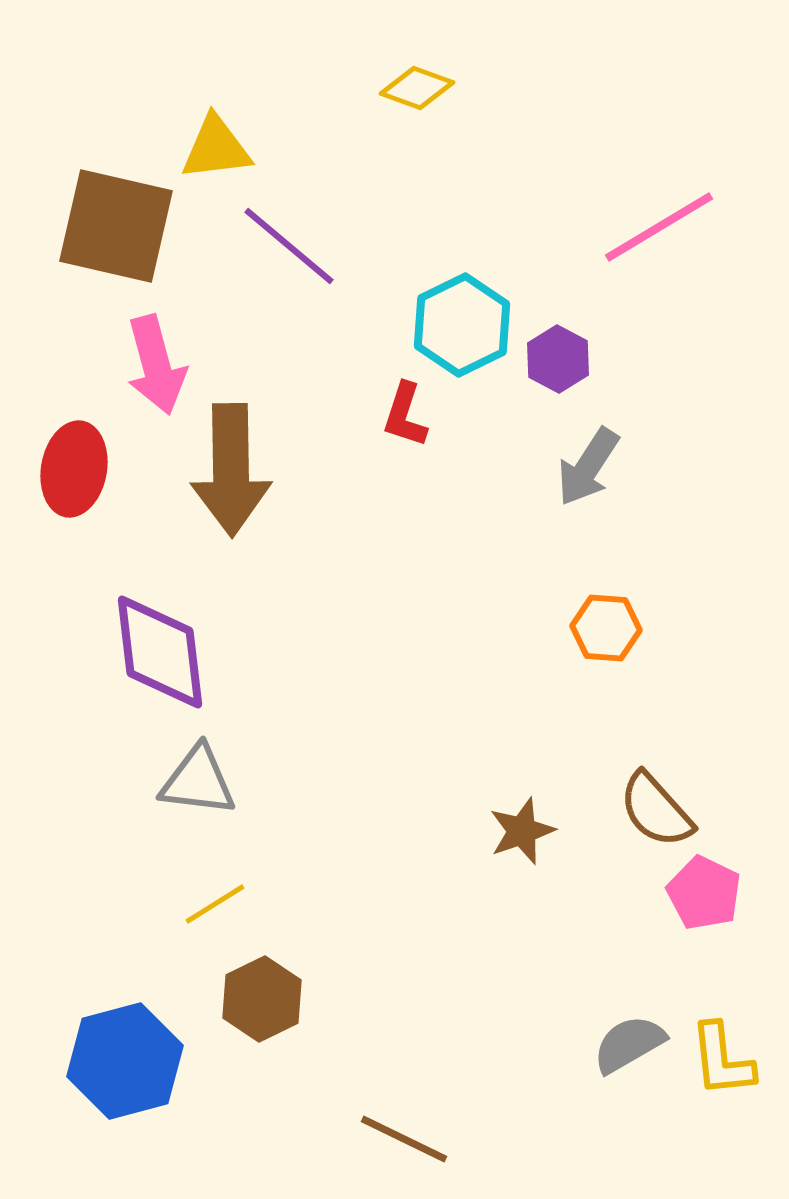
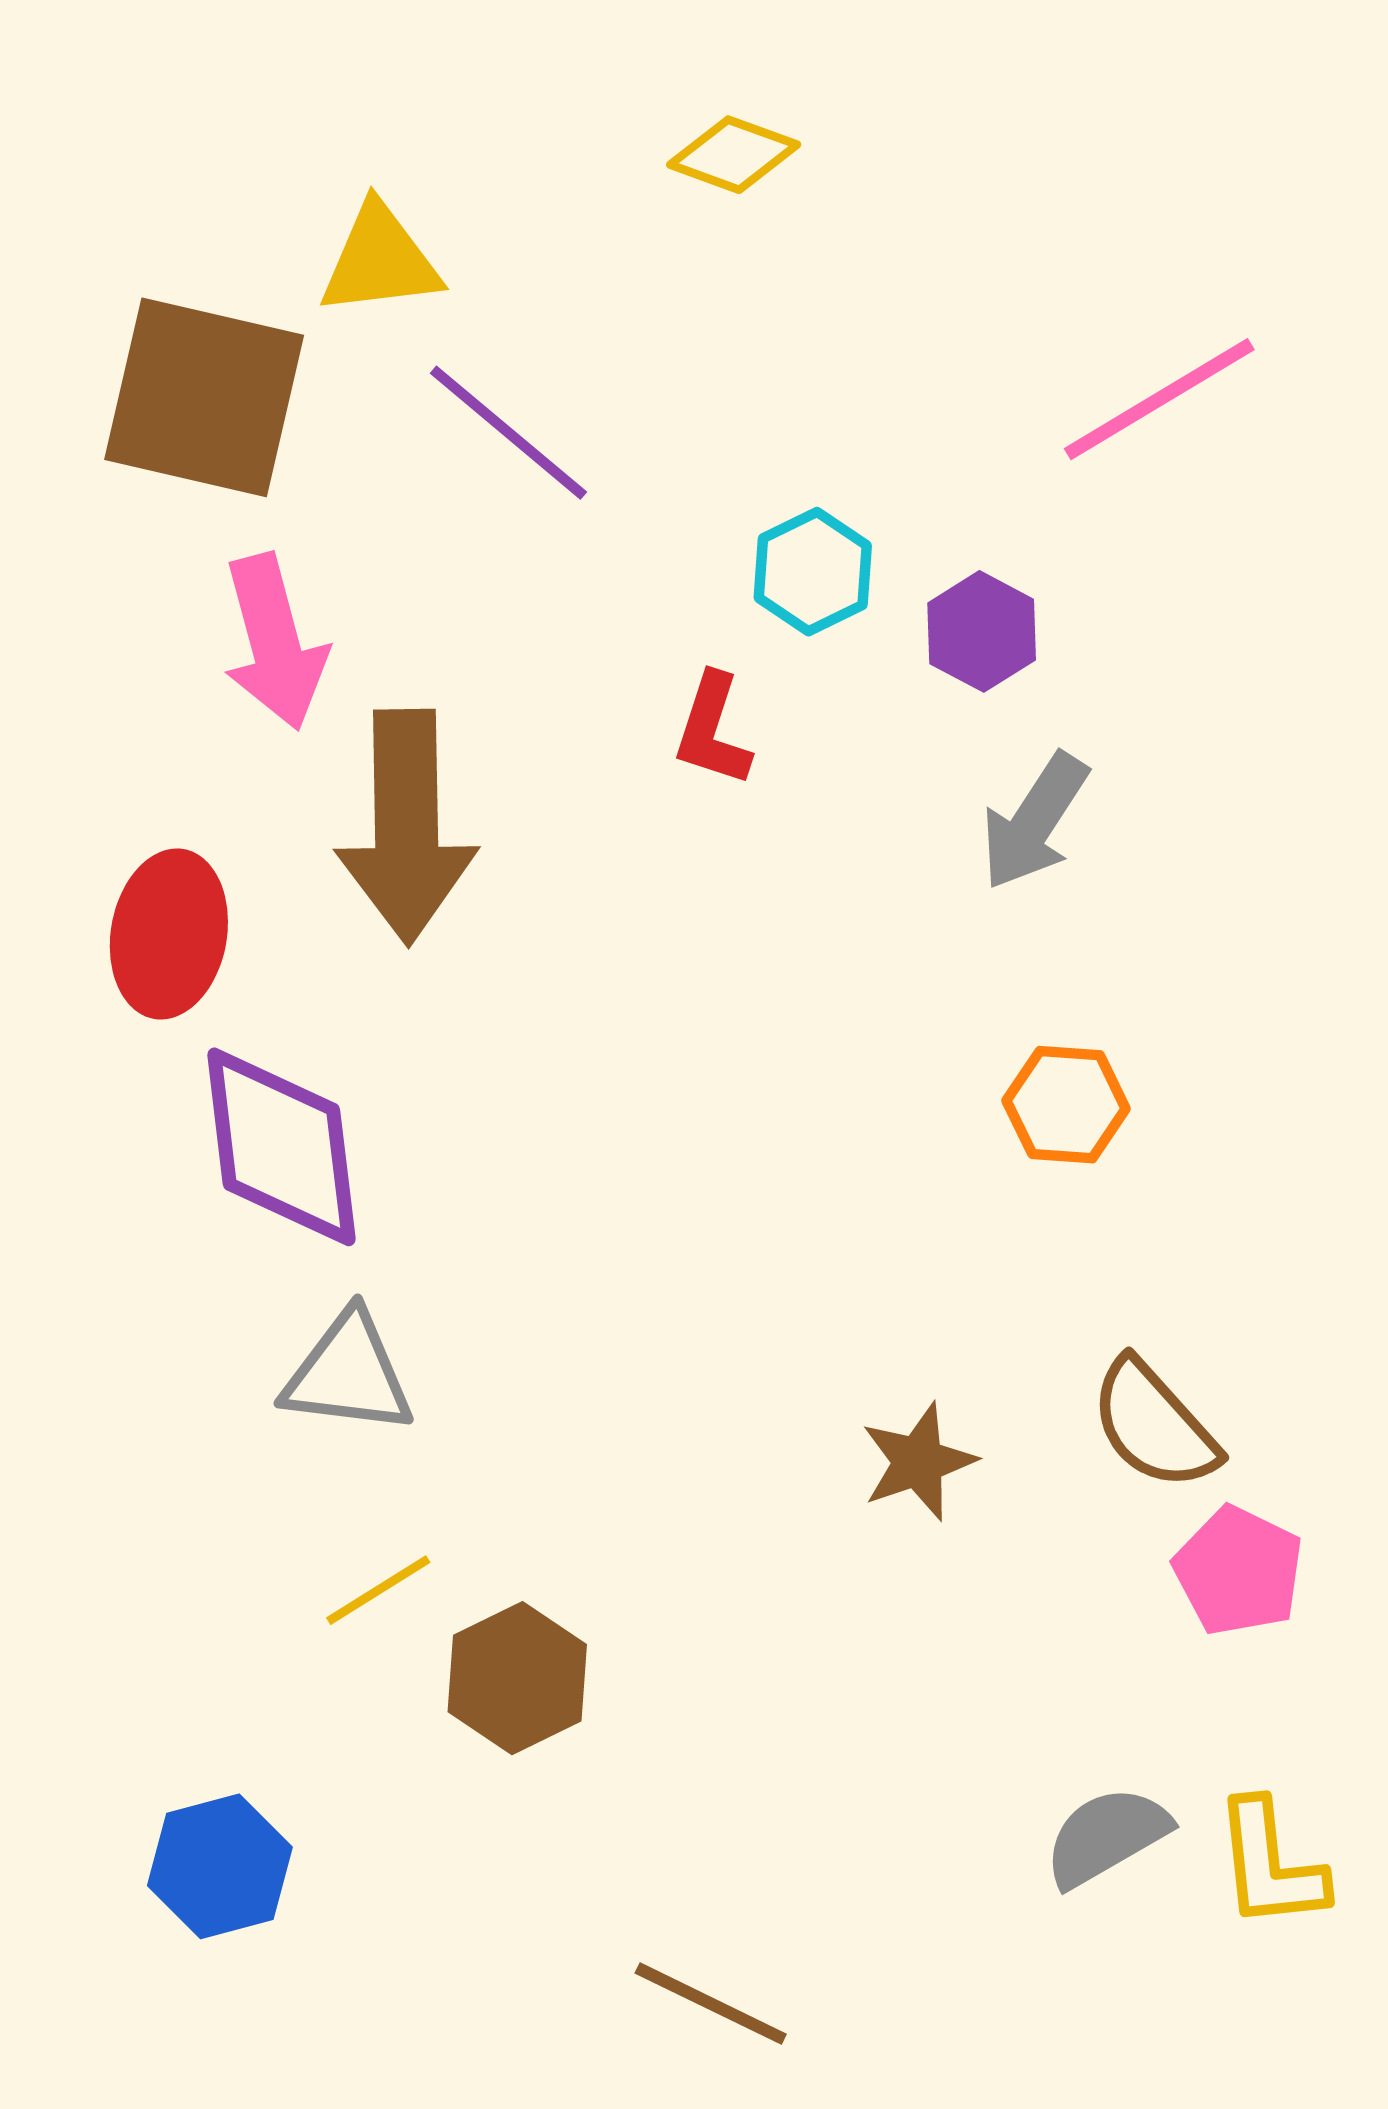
cyan hexagon: (462, 325) -> (813, 572), size x0.7
red ellipse: (74, 469) -> (169, 934), moved
brown hexagon: (262, 999) -> (517, 1678), moved
blue hexagon: (125, 1061) -> (220, 1866), size x0.7

